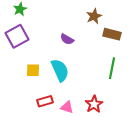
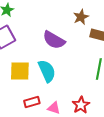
purple semicircle: (67, 39) -> (54, 40), size x1.6
yellow square: (33, 70) -> (20, 71), size x1.5

